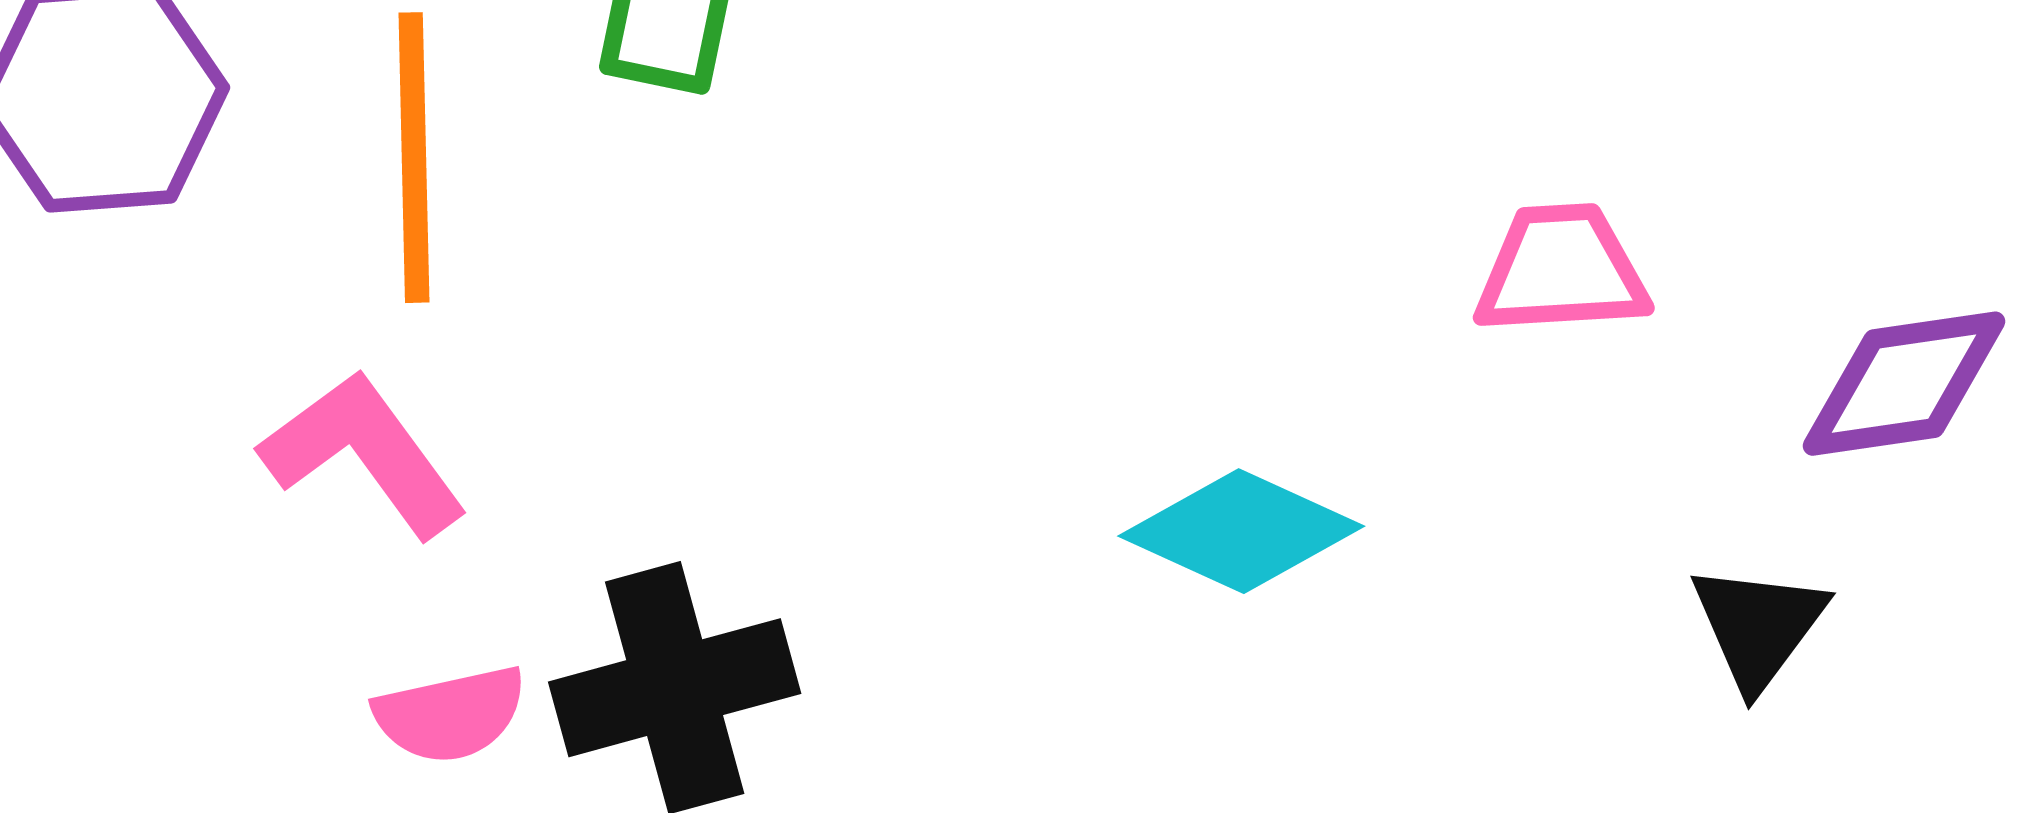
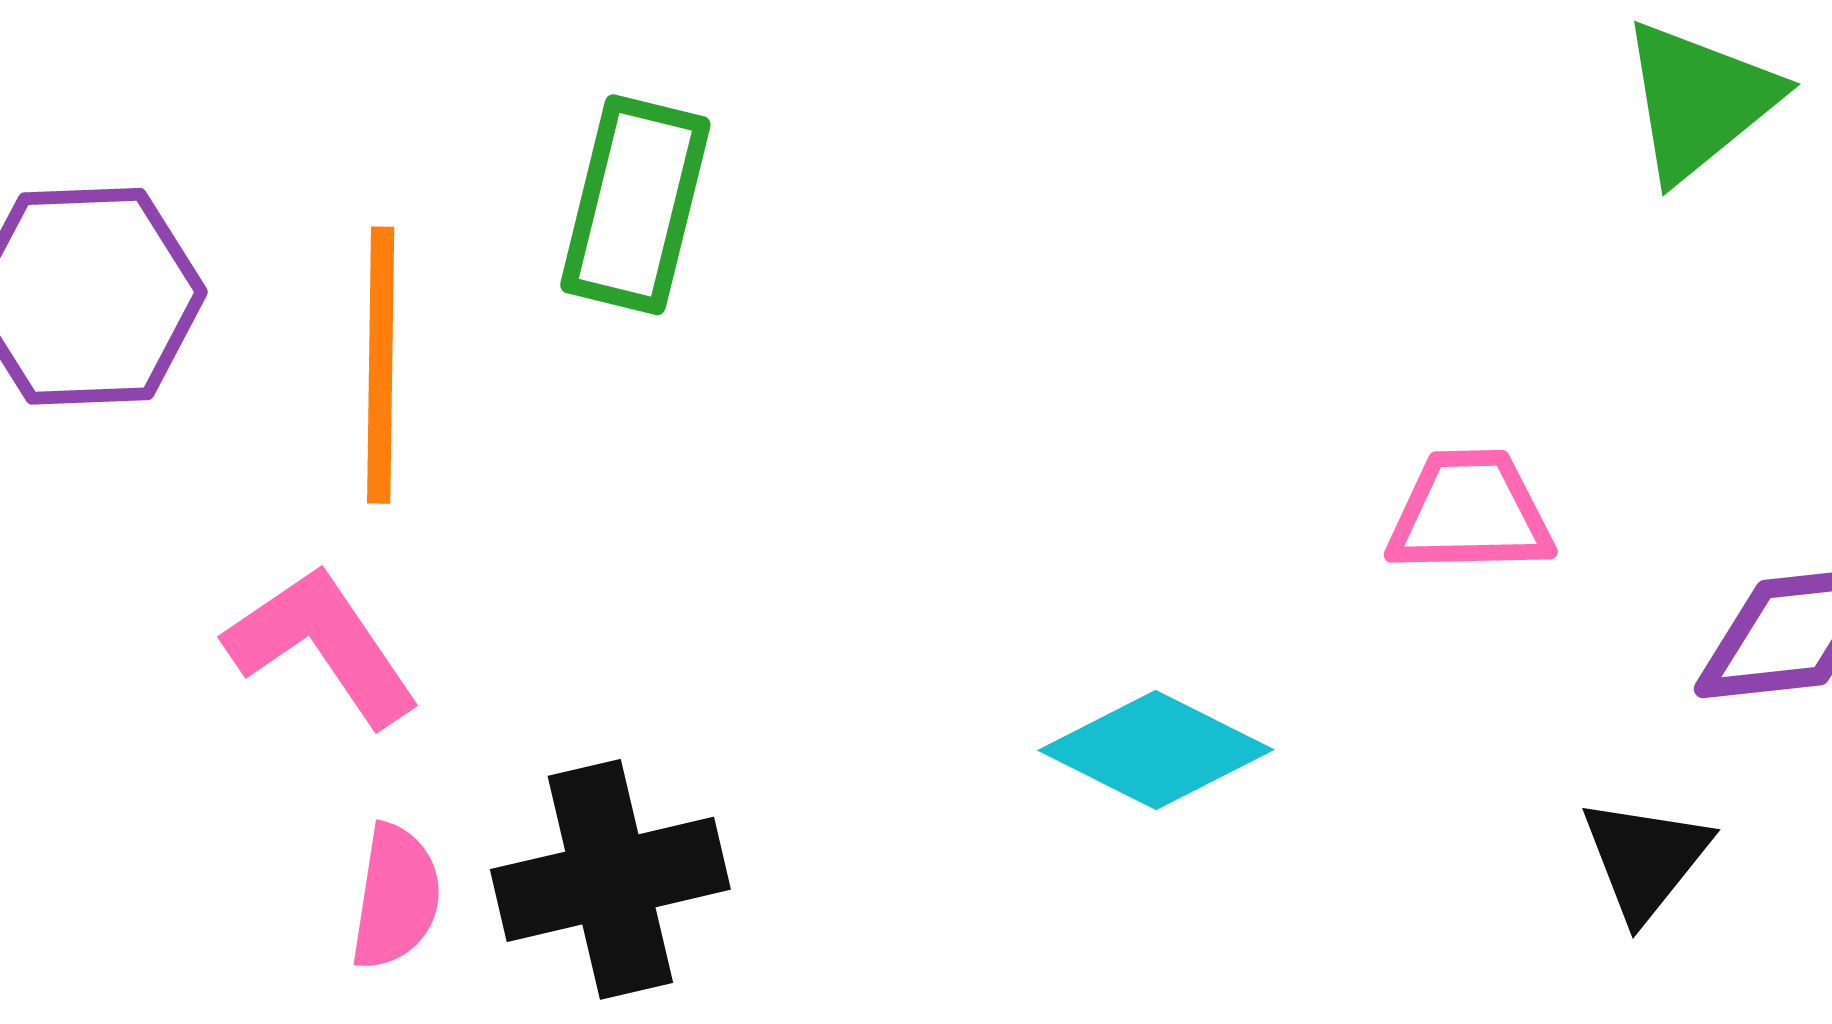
pink semicircle: (450, 714) -> (396, 897), turned -71

